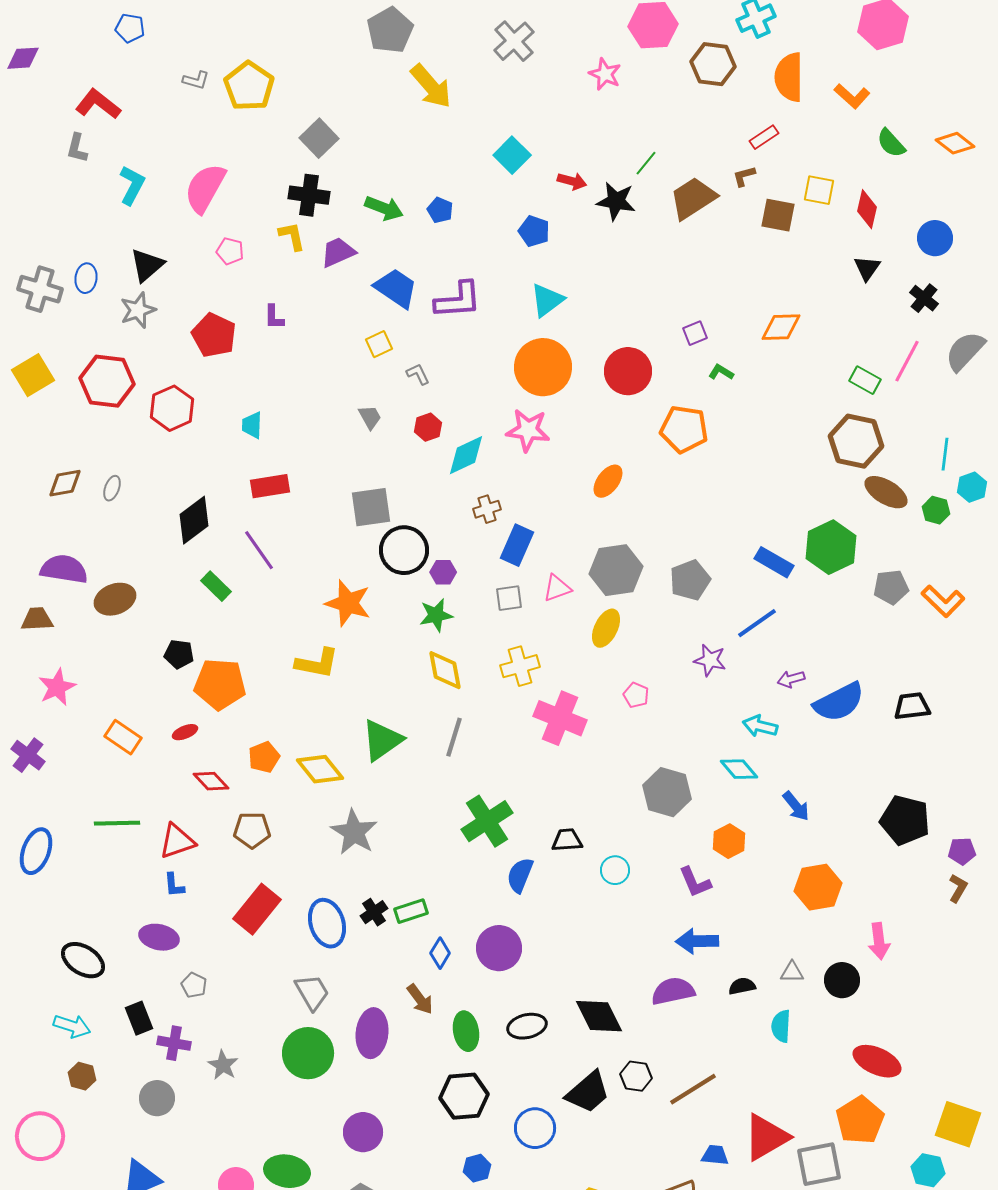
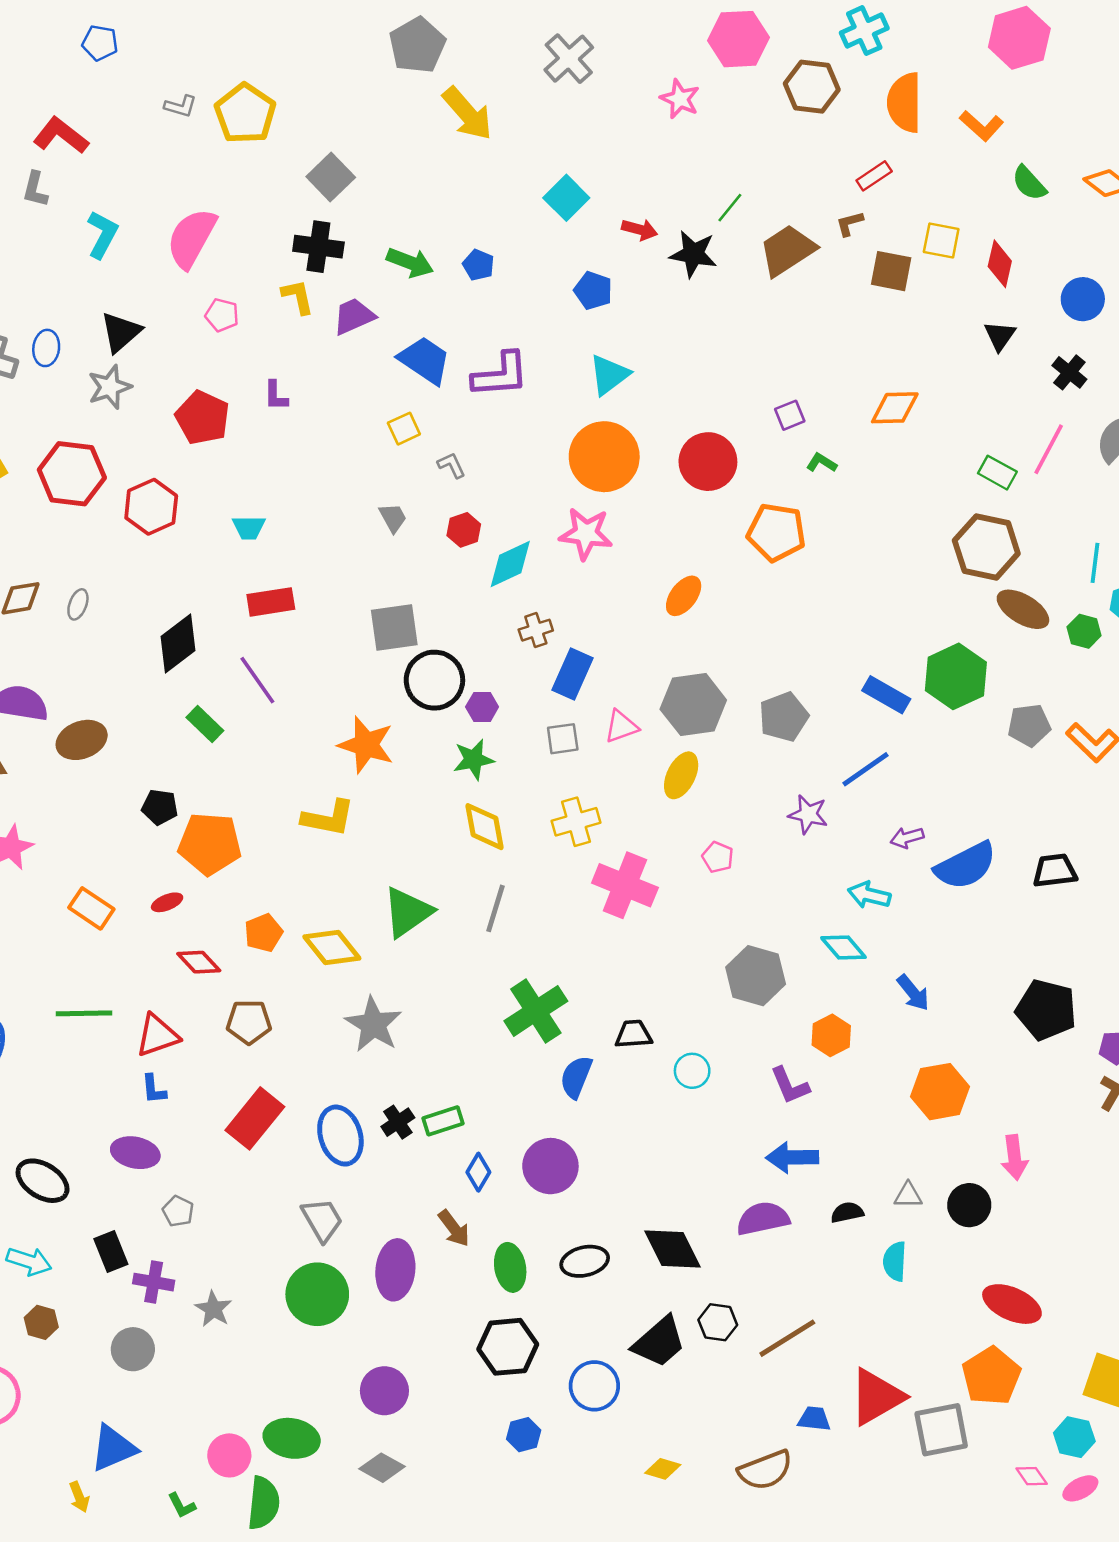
cyan trapezoid: (252, 425) -> (249, 527), turned -92

